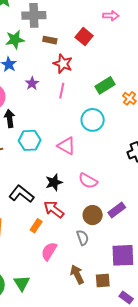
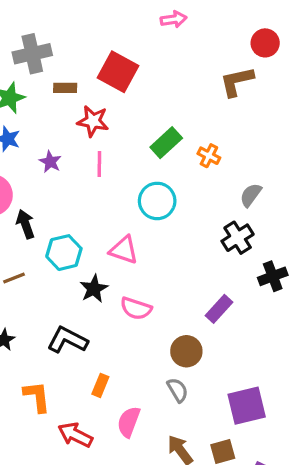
pink arrow: (111, 16) -> (174, 19), moved
red square: (84, 37) -> (118, 72), size x1.4
pink semicircle: (88, 181) -> (136, 308), moved
black star: (54, 182) -> (94, 289), moved
red arrow: (54, 209) -> (75, 435), moved
purple rectangle: (117, 210) -> (219, 309), moved

